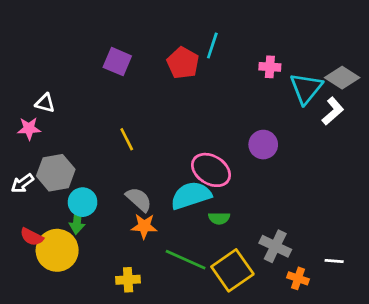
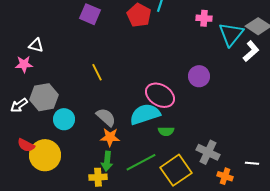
green arrow: (77, 221) -> (107, 161), moved
green line: (186, 260) -> (141, 162), turned -52

